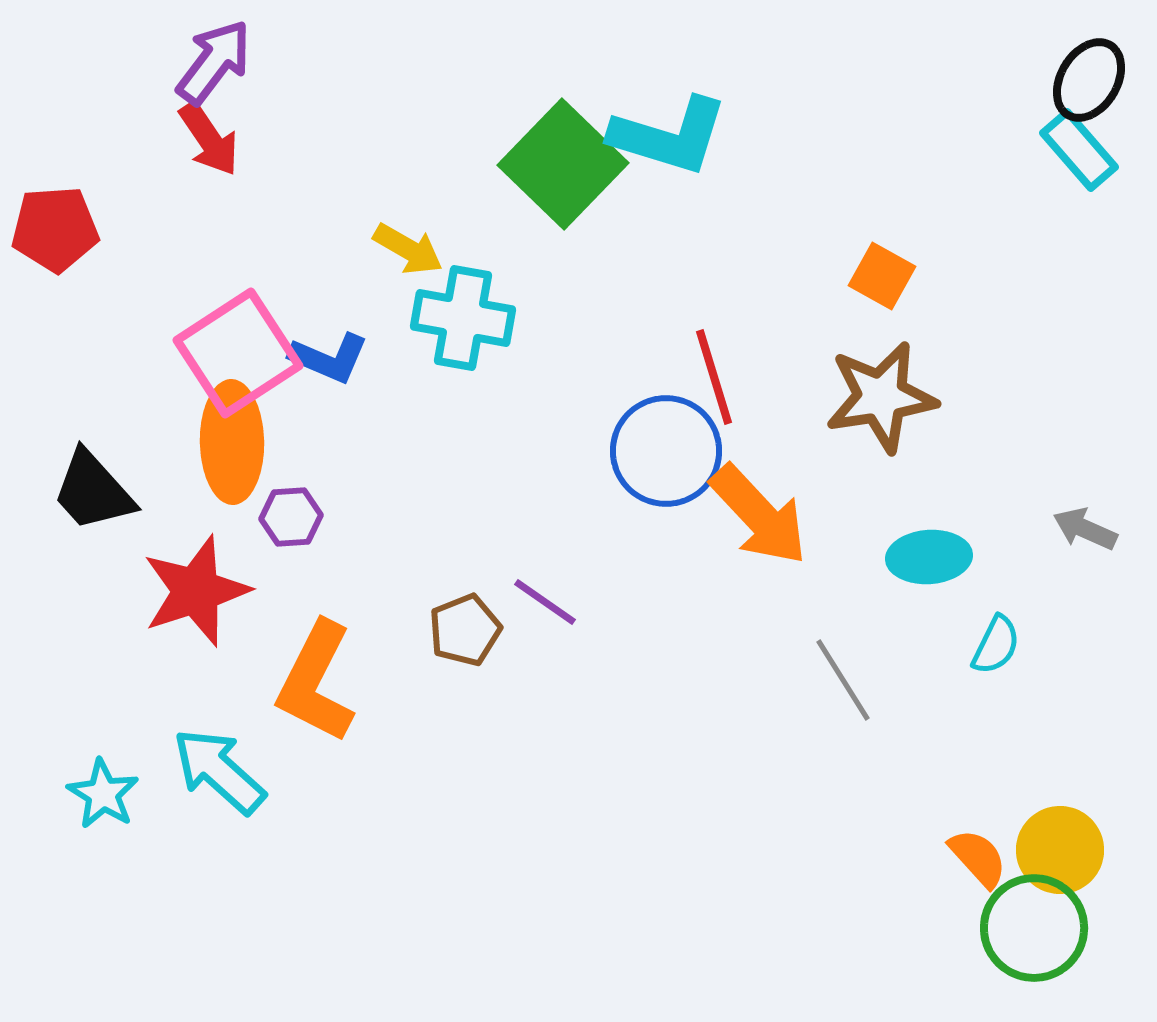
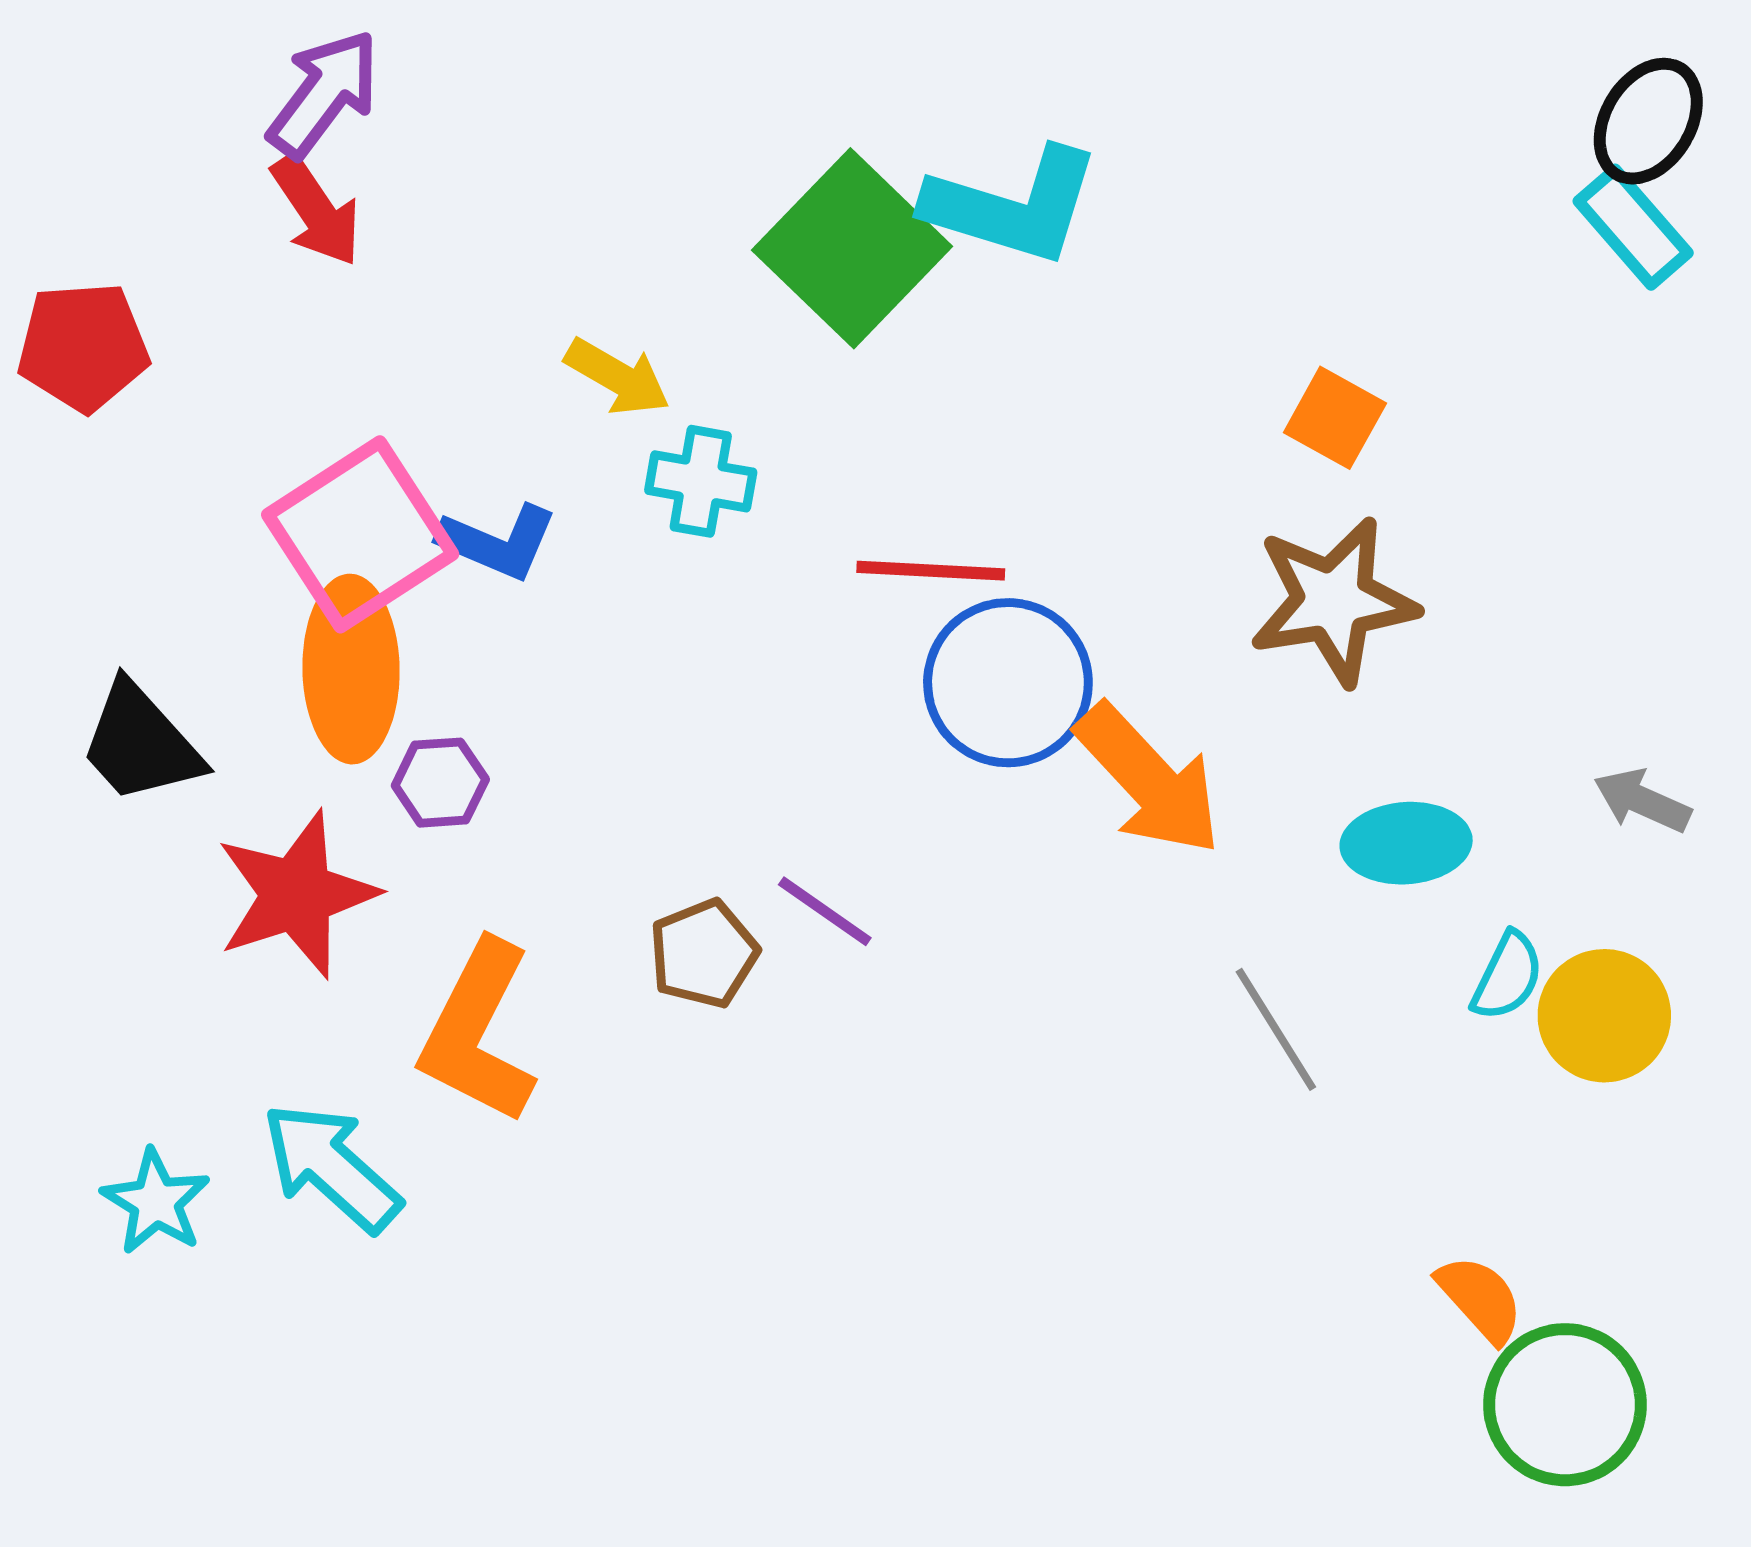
cyan cross: (463, 318) -> (701, 481), size x0.7
red line: (714, 377) -> (931, 571), moved, turned -70
yellow circle: (1060, 850) -> (1604, 1016), moved

